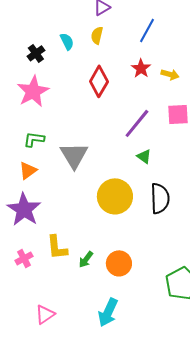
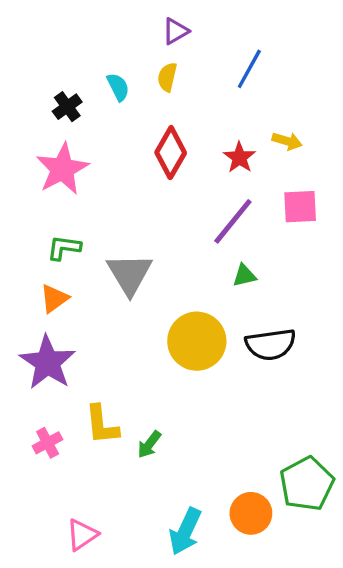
red star: (141, 68) -> (239, 157), moved
green triangle: (144, 156) -> (244, 276), turned -49
black semicircle: (160, 198) -> (271, 344), turned 84
orange circle: (119, 263) -> (251, 513), moved

